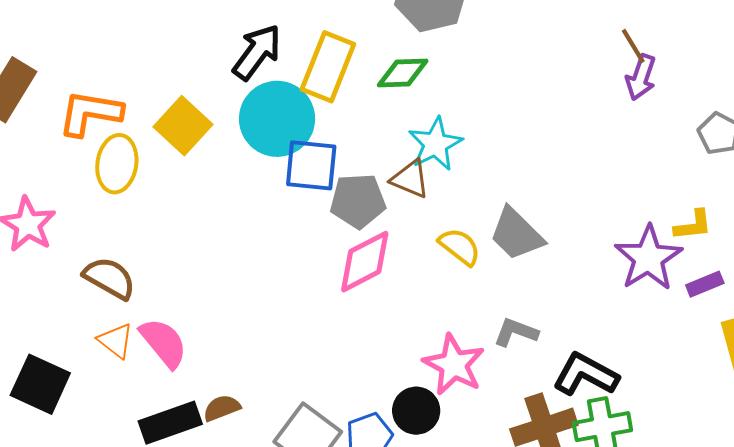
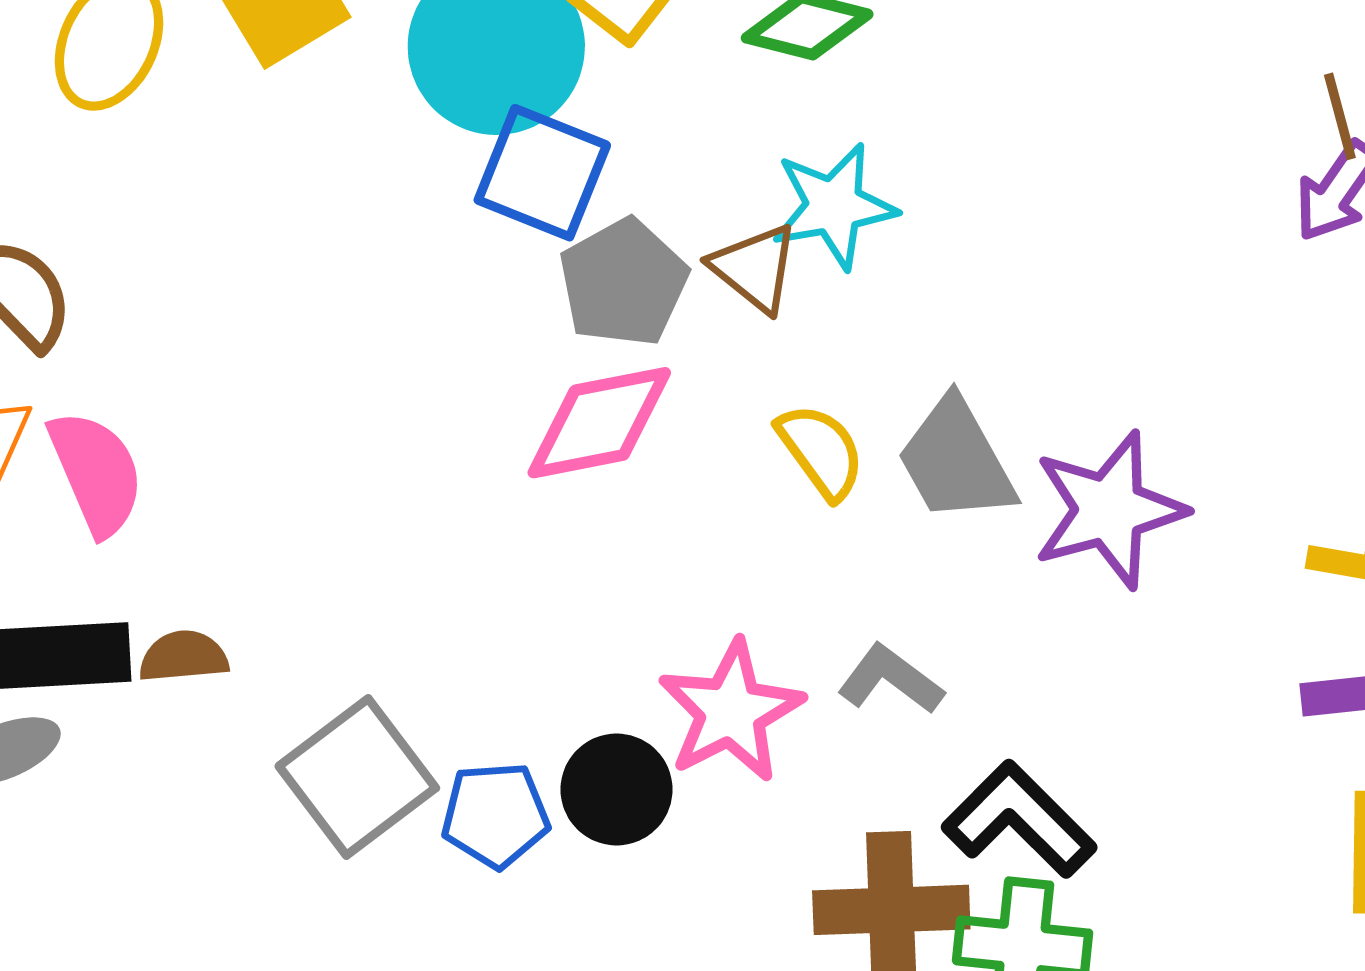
gray pentagon: (358, 201) -> (623, 283), turned 30
purple star: (648, 258) -> (1109, 510), moved

